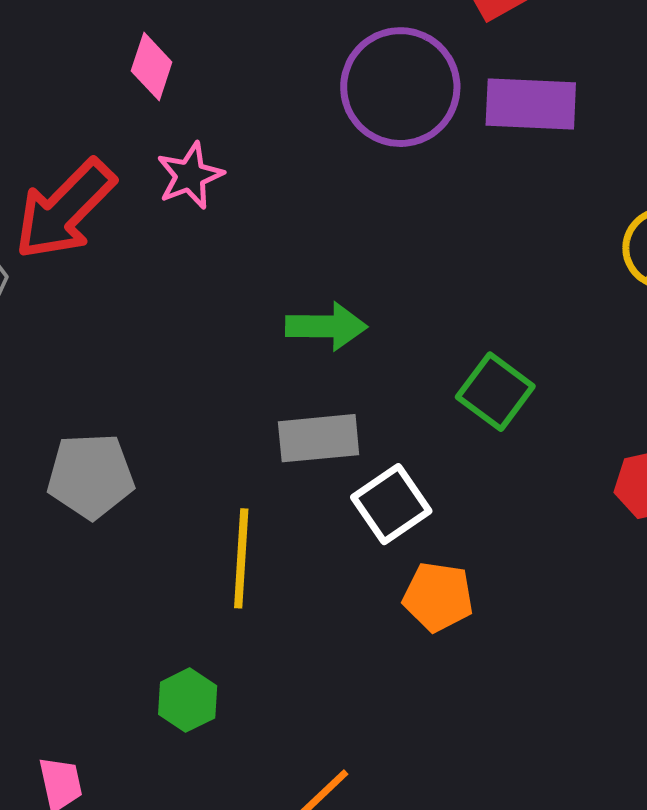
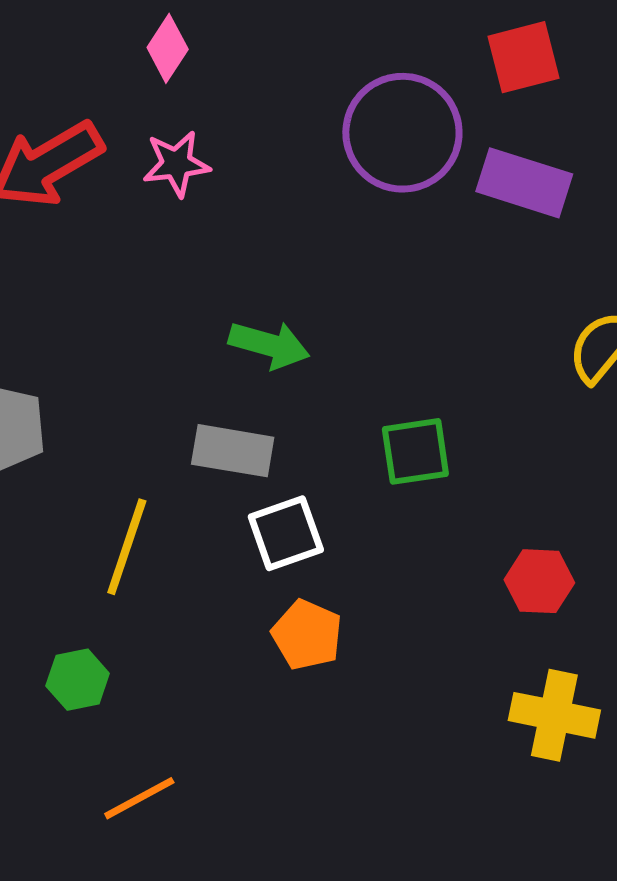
green square: (495, 392) -> (415, 451), turned 30
green hexagon: (188, 700) -> (78, 680), moved

